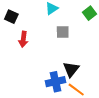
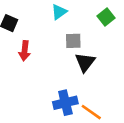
black triangle: (71, 69) -> (85, 62), moved

